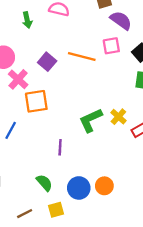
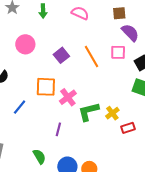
green arrow: (27, 20) -> (43, 11), moved
orange line: (82, 56) -> (91, 57), turned 35
pink cross: (18, 79) -> (68, 97), moved

